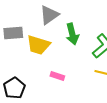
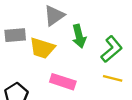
pink rectangle: (57, 76) -> (63, 82), size x1.6

